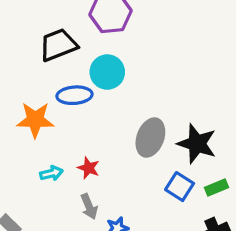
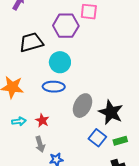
blue ellipse: (74, 95) -> (54, 87), moved

